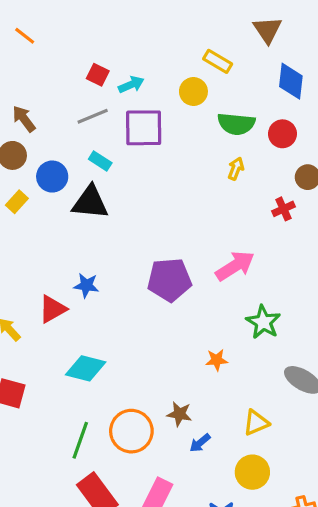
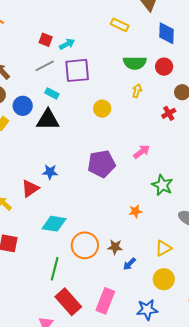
yellow circle: (193, 92) -> (102, 109), moved
pink arrow: (235, 266) -> (142, 152), size x0.7
orange circle: (131, 431) -> (85, 245), moved

